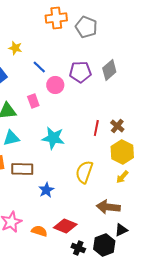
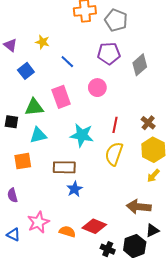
purple pentagon: (80, 72) -> (109, 53), moved
pink circle: (55, 85) -> (97, 88), moved
pink rectangle: (33, 101) -> (61, 97), size x1.5
red line: (96, 128) -> (115, 125), moved
brown rectangle: (22, 169) -> (64, 167), moved
yellow semicircle: (84, 172) -> (114, 154), moved

